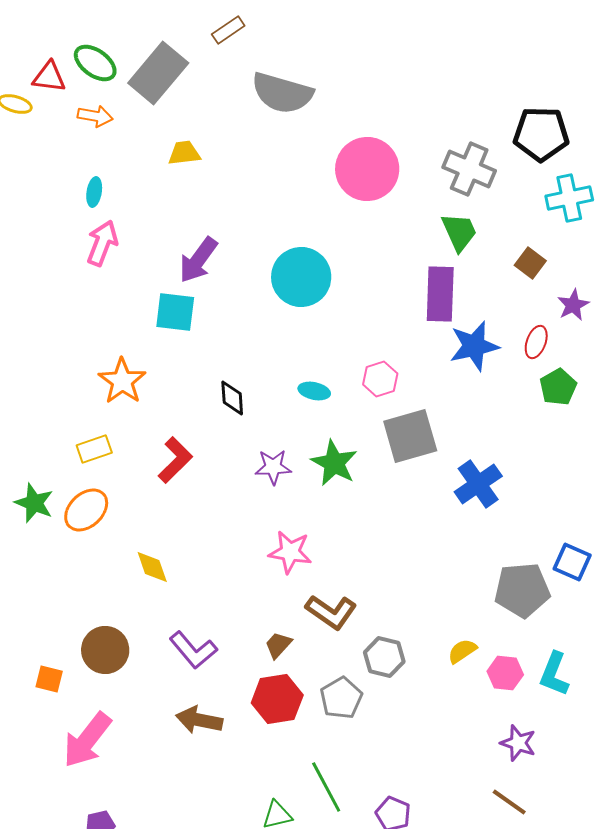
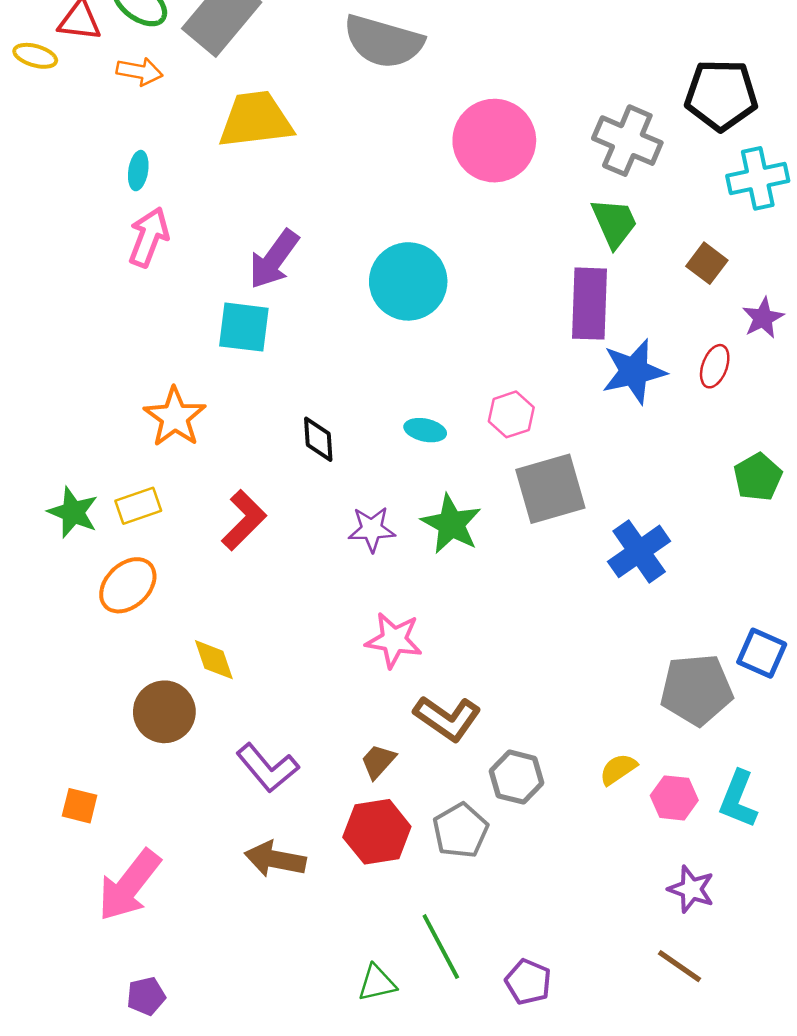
yellow trapezoid: (184, 153) -> (256, 120), size x1.8
green pentagon: (558, 387) -> (758, 477), moved
green star: (34, 503) -> (73, 512), moved
brown circle: (105, 650) -> (164, 712), moved

